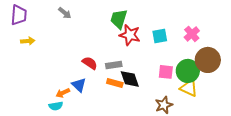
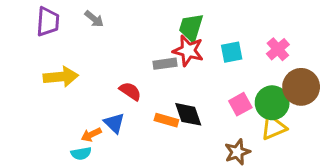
purple trapezoid: (19, 15) -> (48, 22), moved
green trapezoid: (119, 19) -> (191, 28), moved
yellow arrow: (28, 41) -> (61, 77), moved, size x1.6
gray rectangle: (114, 65) -> (165, 64), moved
pink square: (166, 72) -> (240, 104), turned -35
yellow triangle: (189, 88) -> (274, 127), turned -48

